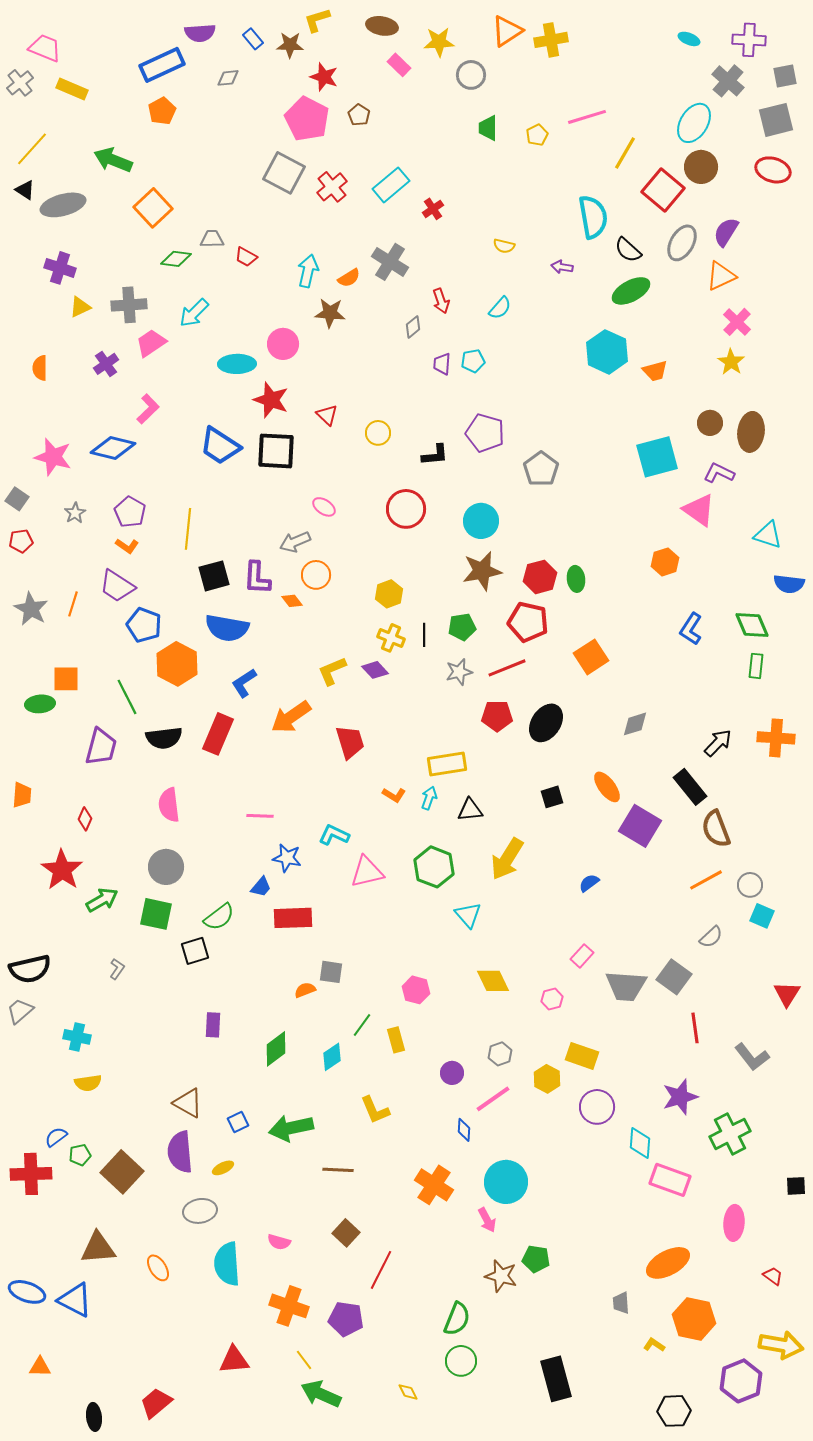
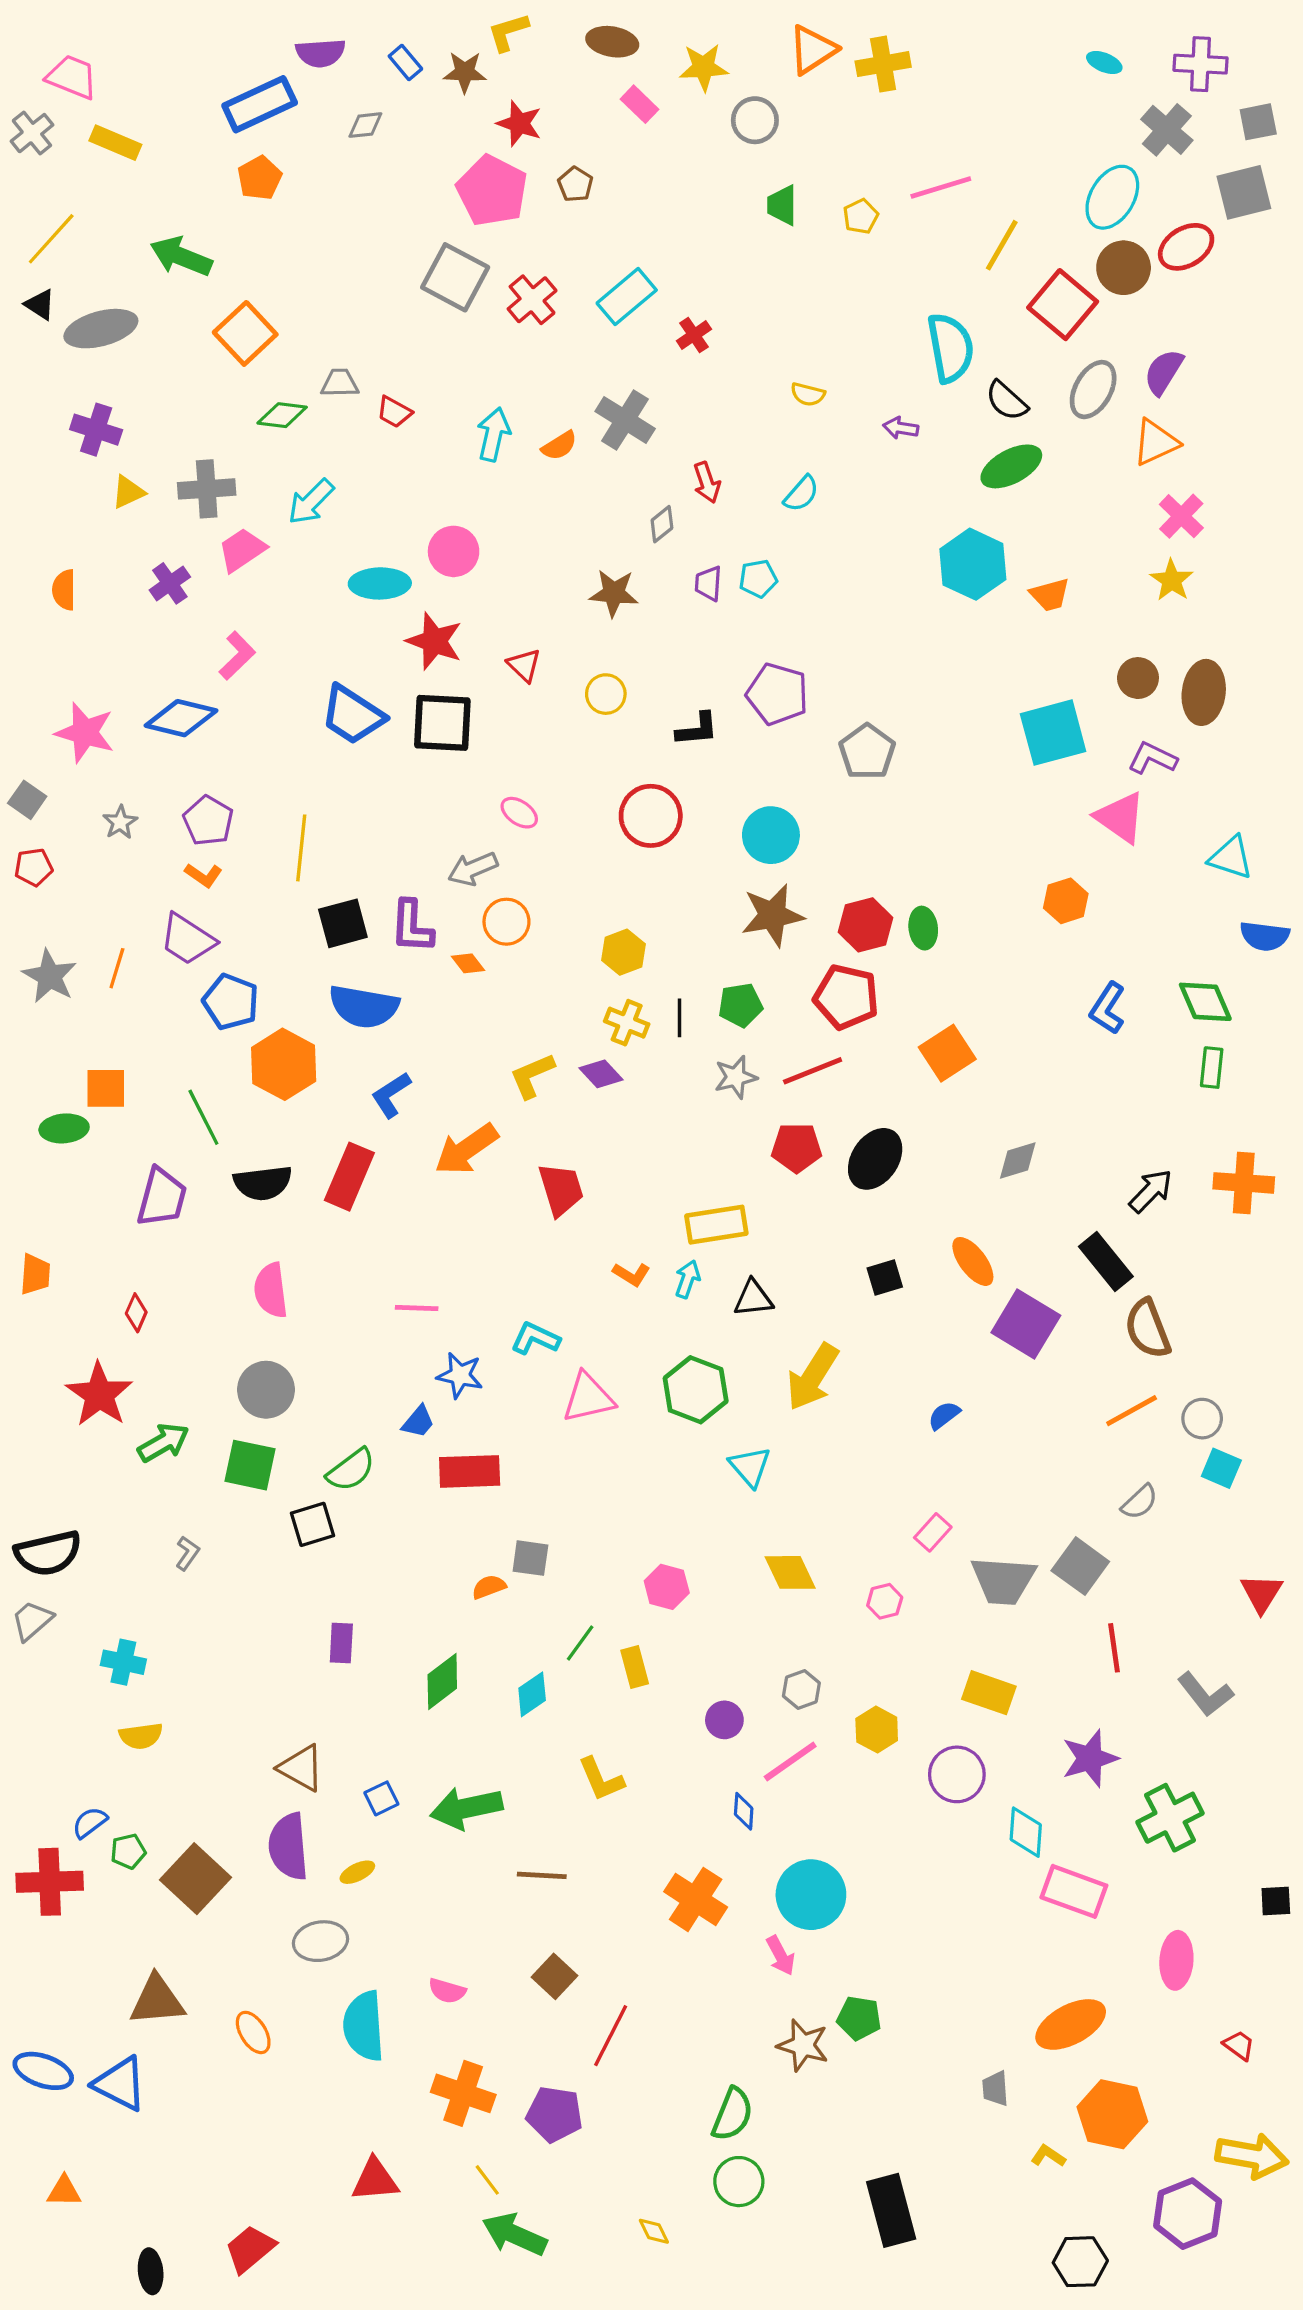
red ellipse: (773, 170) -> (1186, 247), moved, turned -48
brown star: (330, 313) -> (614, 593), moved
yellow rectangle: (582, 1056) -> (989, 1693), moved

